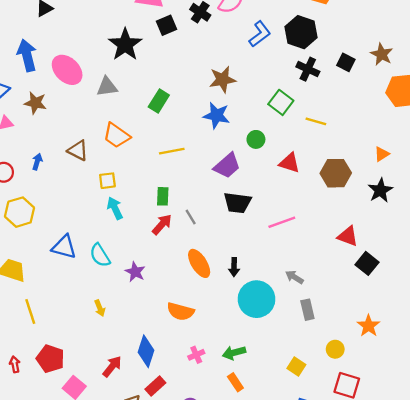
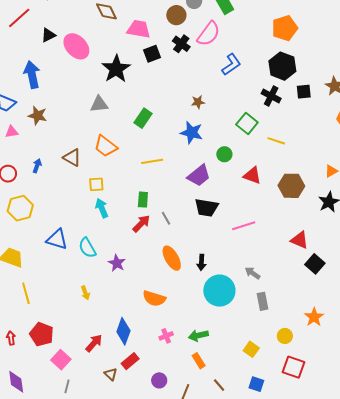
black hexagon: (301, 32) -> (282, 66), moved
black square: (346, 62) -> (304, 92), turned -35
pink ellipse: (67, 70) -> (76, 46), moved
brown star: (223, 80) -> (198, 102), size x0.6

